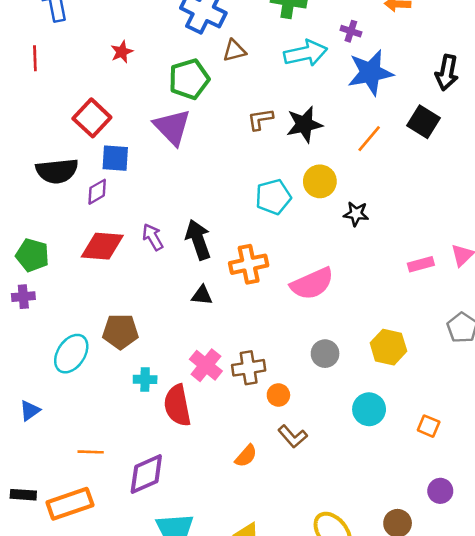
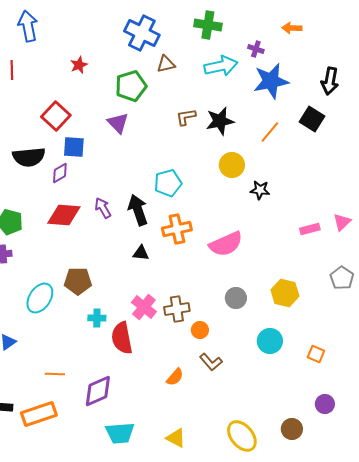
purple triangle: (172, 127) -> (118, 123), size x0.7
cyan pentagon: (273, 197) -> (168, 183), moved

